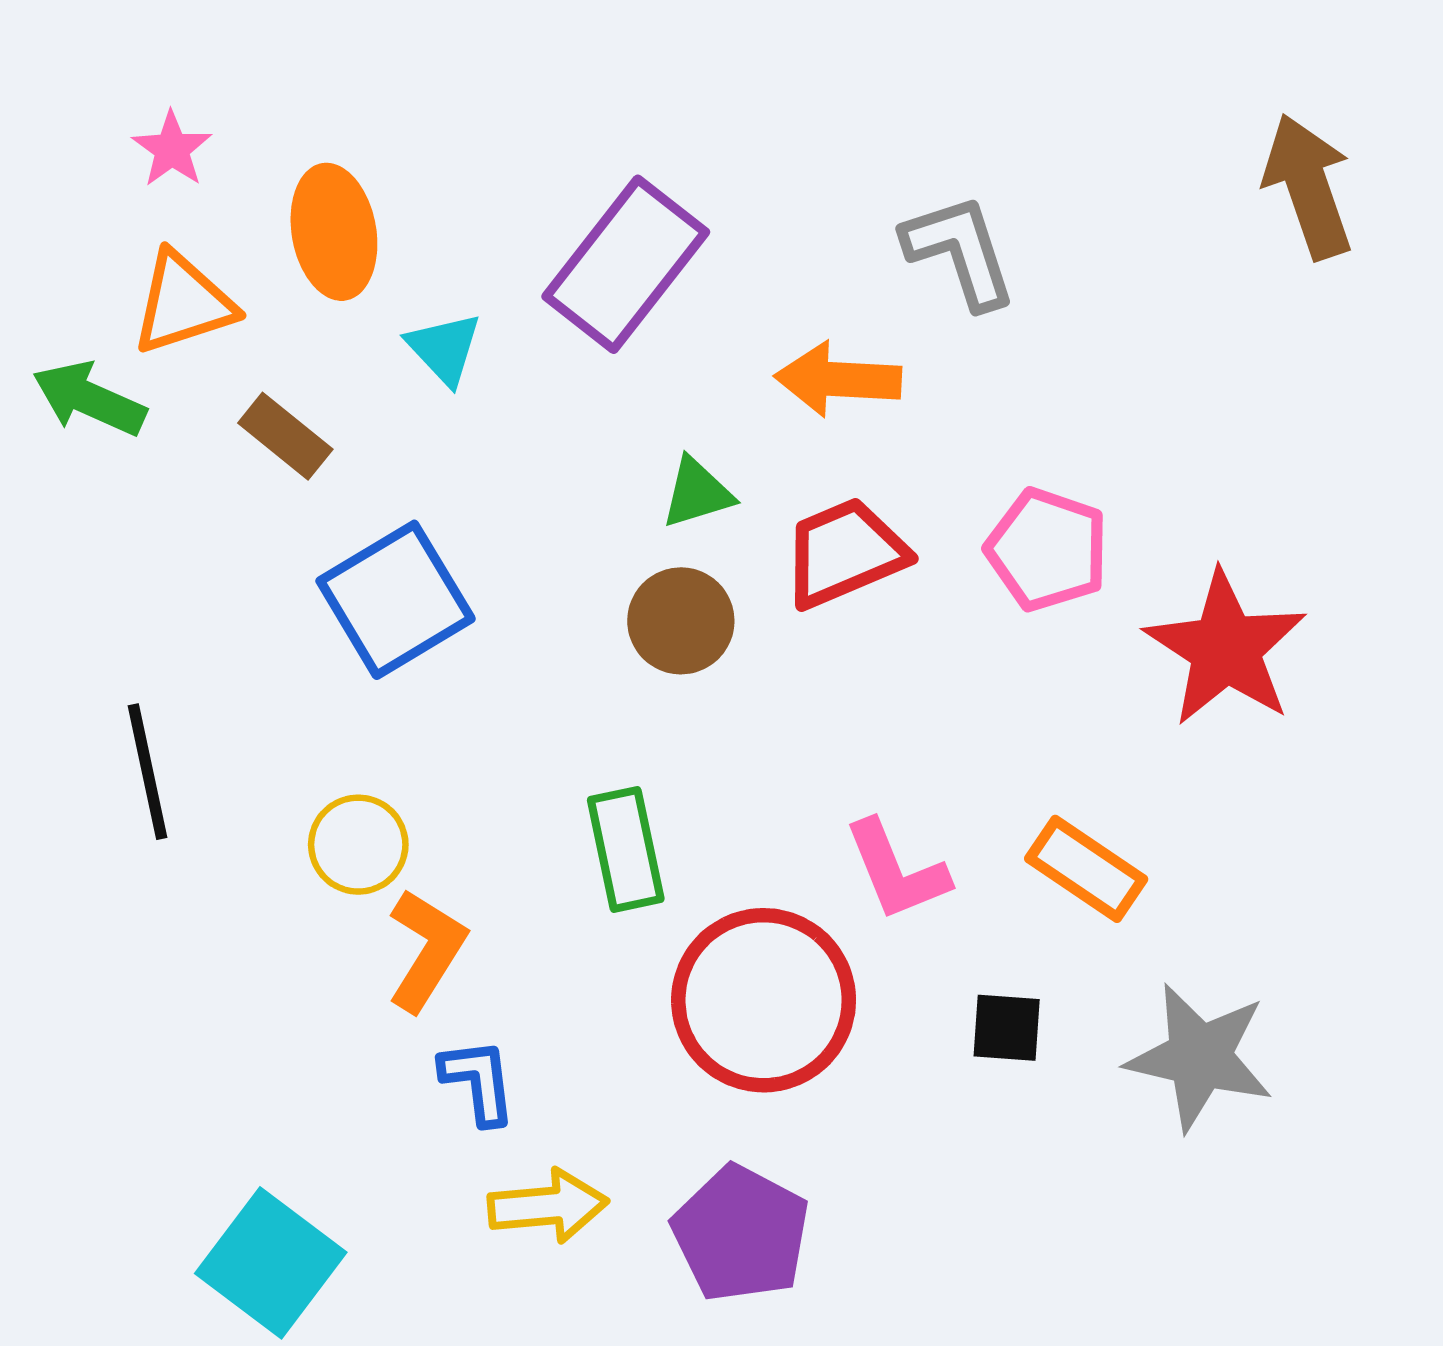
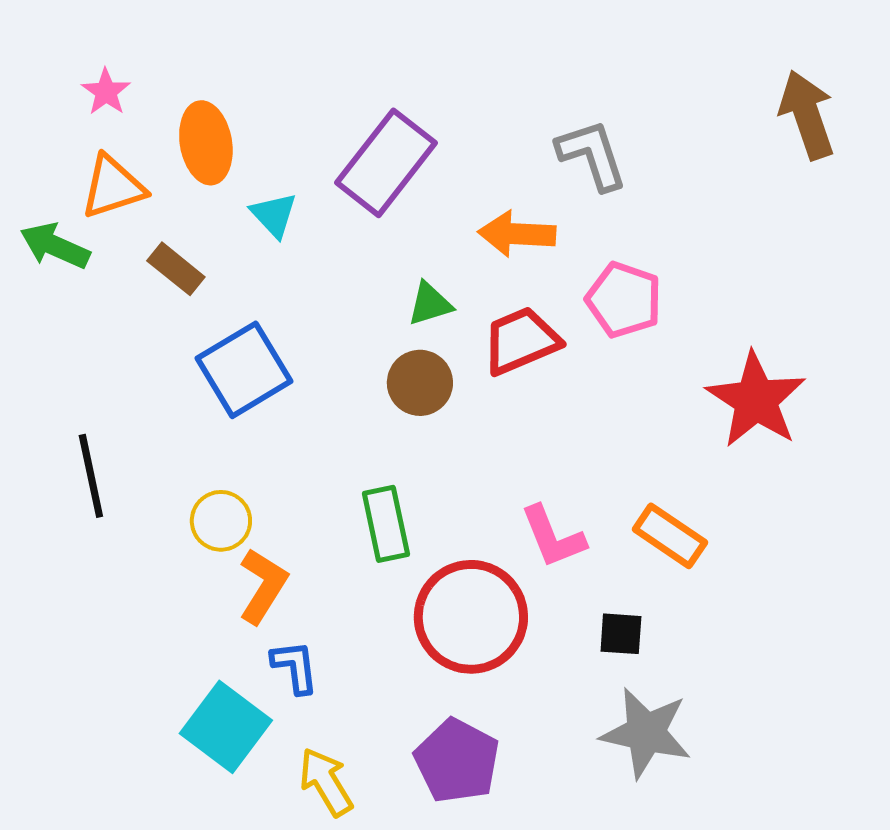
pink pentagon: (1047, 550) -> (624, 300), moved
gray star: (1200, 1057) -> (646, 733), moved
yellow arrow: (548, 1206) -> (326, 782), moved, turned -116
cyan square: (271, 1263) -> (226, 727), moved

